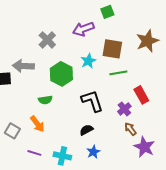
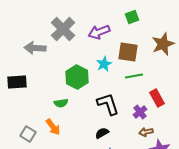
green square: (107, 12) -> (132, 17), moved
gray cross: (47, 40) -> (63, 29), moved, size x1.4
gray arrow: (23, 66) -> (35, 48), moved
brown arrow: (130, 129) -> (146, 132), turned -64

